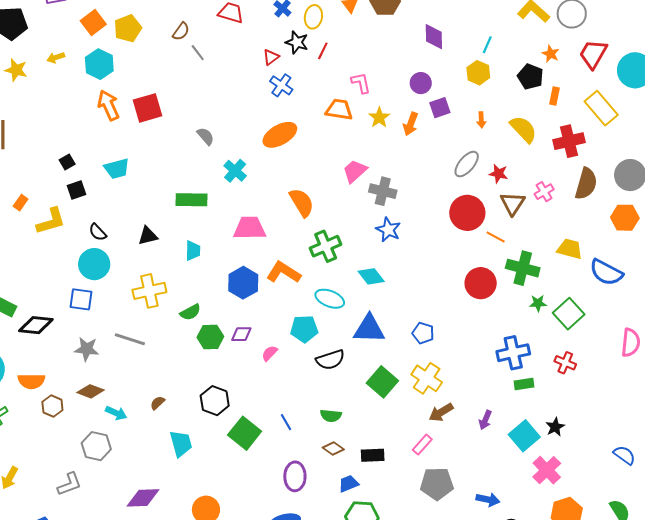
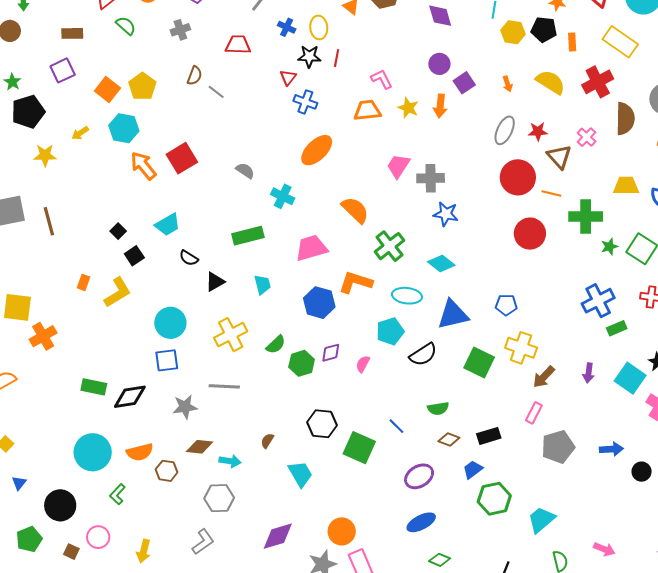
yellow hexagon: (478, 73) -> (513, 32), moved
black semicircle: (98, 232) -> (189, 258), moved
red circle: (481, 283) -> (530, 234), moved
purple ellipse: (295, 476) -> (419, 476), turned 72

